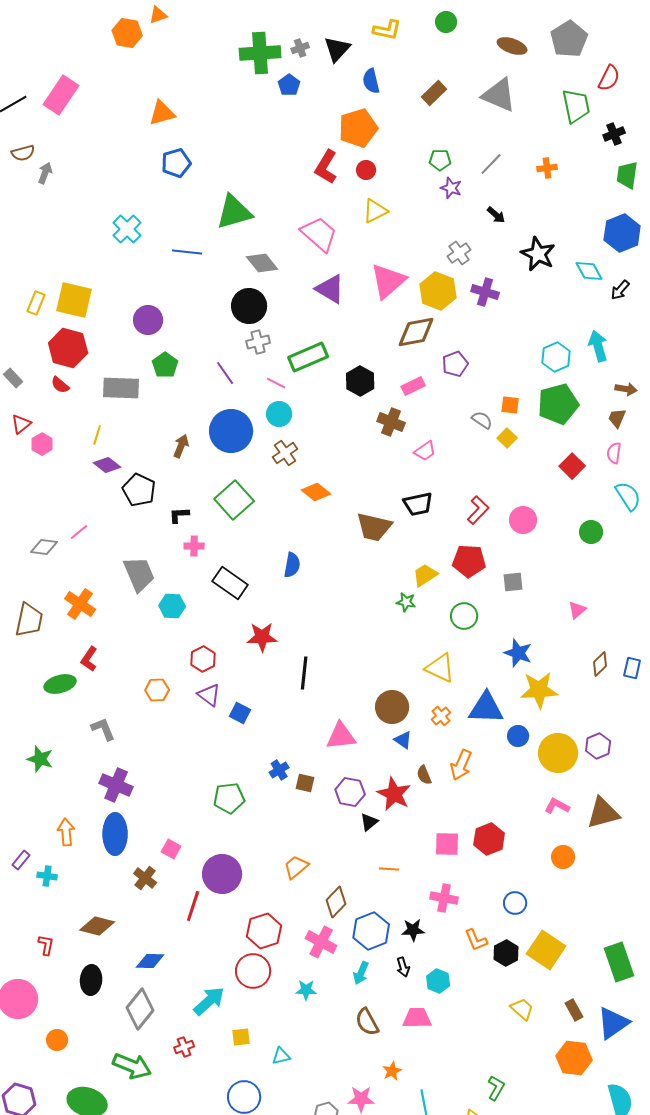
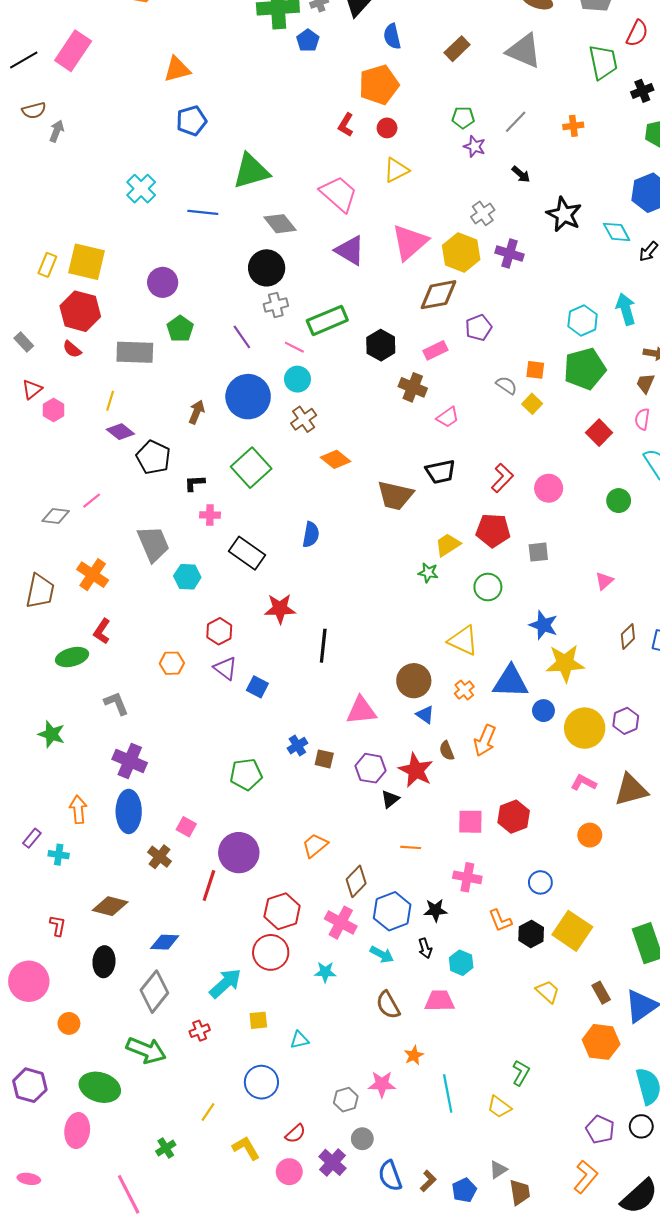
red L-shape: (326, 167) -> (346, 125), size x0.7
cyan arrow: (361, 973) -> (382, 954), turned -85

